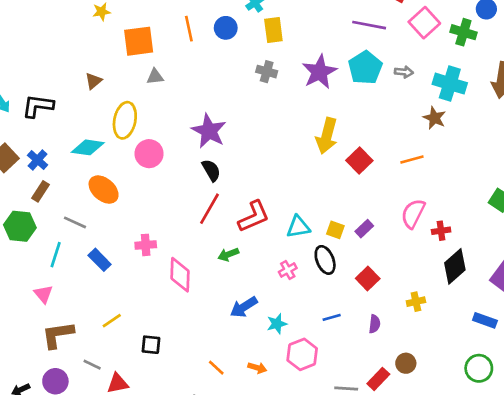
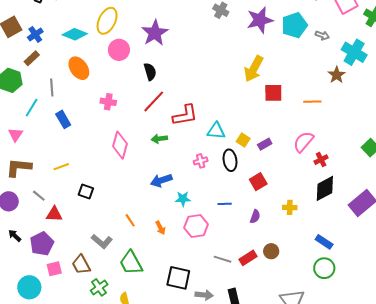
purple star: (209, 131) -> (155, 33), moved
red square: (359, 161) -> (273, 93), turned 30
black semicircle: (211, 170) -> (150, 72), moved
gray line: (75, 222) -> (52, 87), turned 48
red cross: (441, 231) -> (321, 160), turned -32
pink cross: (146, 245) -> (108, 102), moved
blue rectangle: (485, 320) -> (324, 242), moved
orange arrow: (257, 368) -> (160, 228), turned 32

